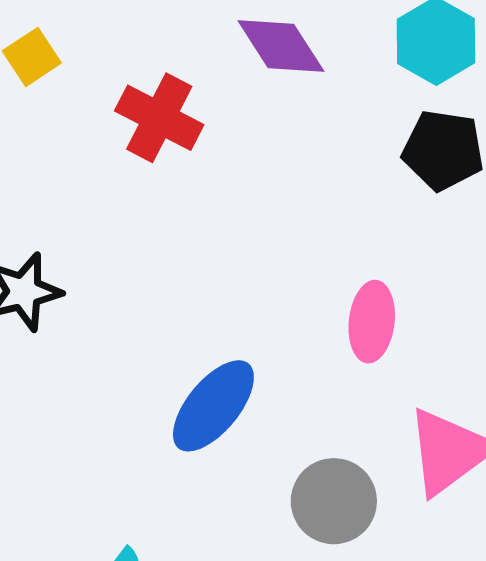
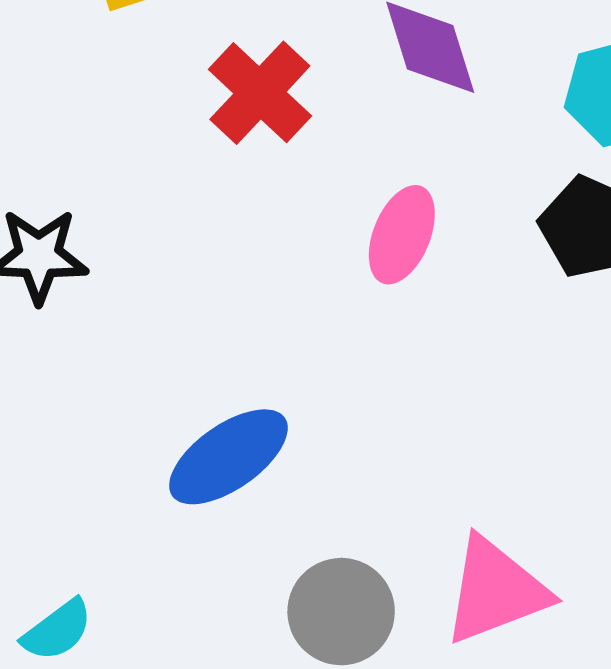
pink ellipse: (372, 322) -> (402, 235), moved

